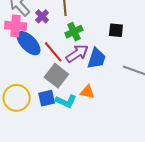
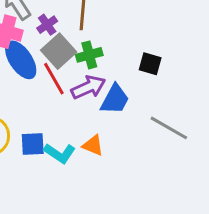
gray square: (56, 76) -> (59, 51), moved

